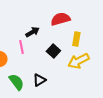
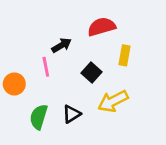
yellow arrow: (78, 61) -> (113, 101), moved
green semicircle: (16, 82) -> (39, 117), turned -126

